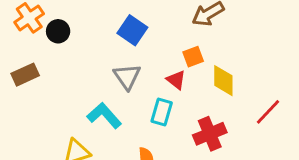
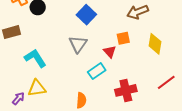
yellow diamond: (223, 81) -> (155, 44), moved
cyan rectangle: (162, 112) -> (97, 71), turned 30
cyan L-shape: (104, 116) -> (35, 58), moved

